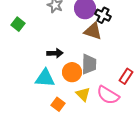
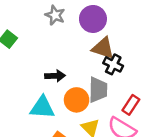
black cross: (103, 15) -> (113, 64), moved
red rectangle: (126, 76) -> (131, 105), moved

